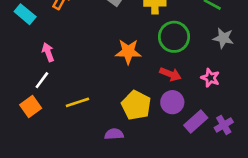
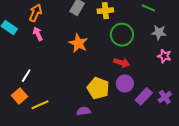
pink arrow: (48, 52) -> (38, 34), moved
orange star: (128, 52) -> (78, 43), moved, turned 30
pink star: (210, 78) -> (164, 56), moved
yellow line: (77, 102) -> (40, 105), moved

